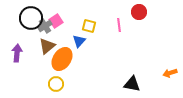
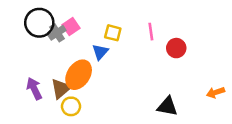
red circle: (139, 12) -> (176, 48), moved
brown triangle: (47, 46) -> (61, 89), moved
purple arrow: (17, 53) -> (34, 89), moved, turned -30

